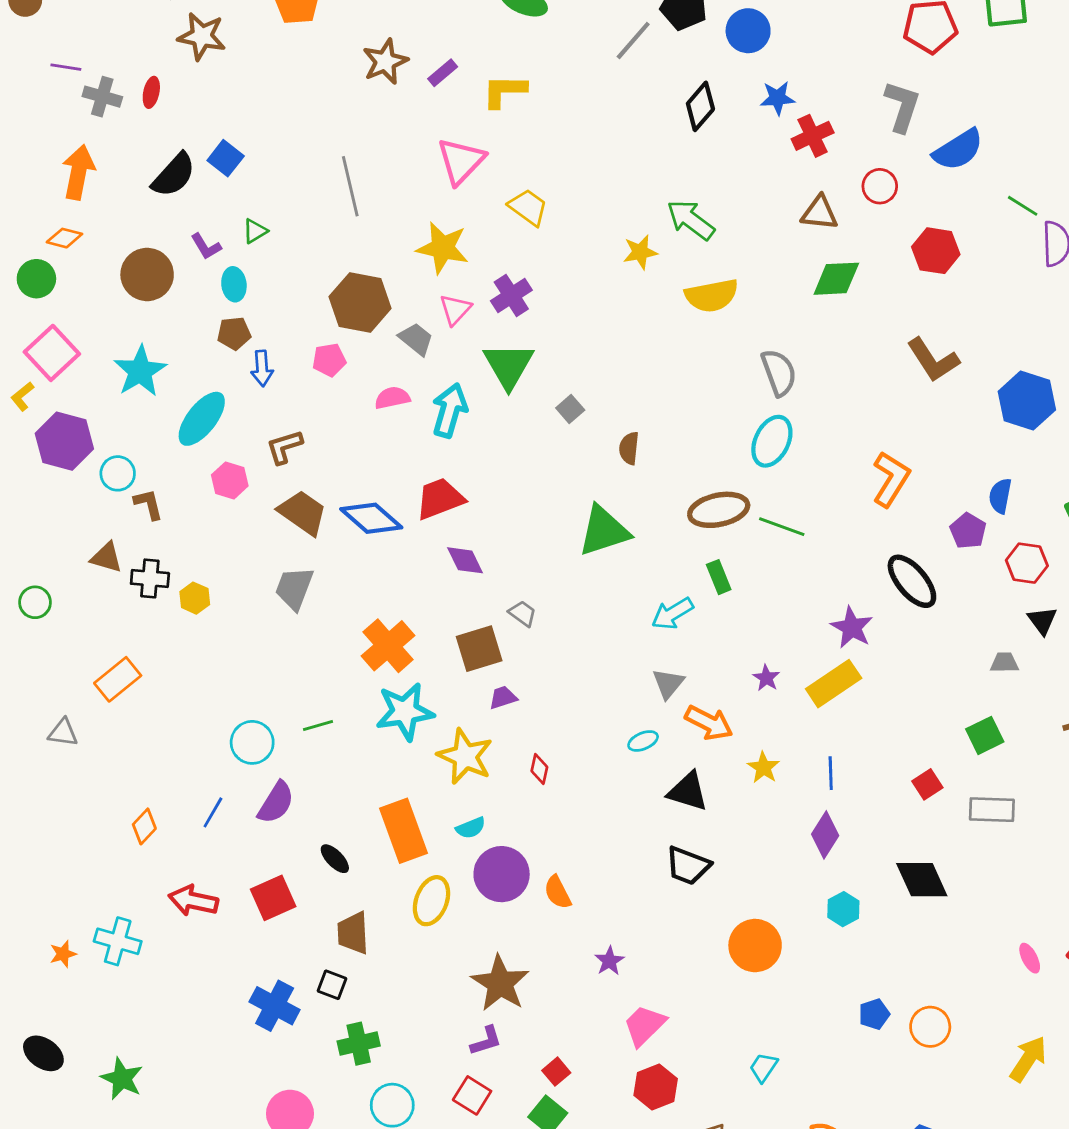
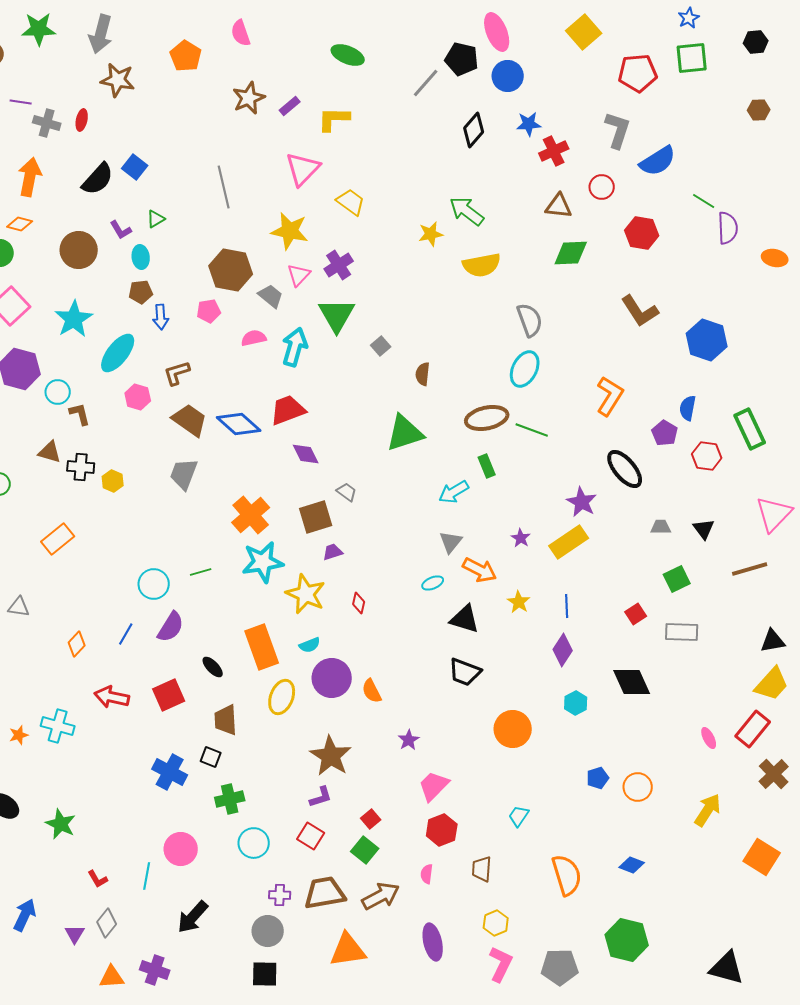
black triangle: (1042, 621) -> (704, 529), moved
gray trapezoid: (1004, 663) -> (661, 527), moved
gray triangle: (63, 733) -> (19, 607), moved

